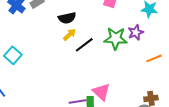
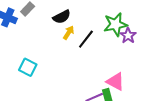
purple star: (136, 32) -> (128, 36), moved
cyan square: (13, 55) -> (28, 67), moved

